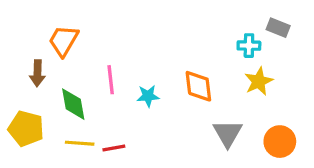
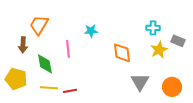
gray rectangle: (278, 28) -> (178, 41), moved
cyan star: (148, 96) -> (91, 31), moved

